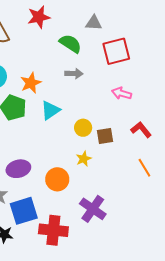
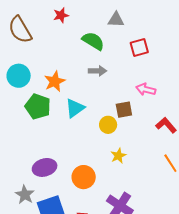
red star: (39, 17) -> (61, 15), size x0.7
red square: (116, 51) -> (139, 47), size x0.7
brown square: (105, 136) -> (124, 110), moved
yellow star: (84, 159) -> (118, 156), moved

